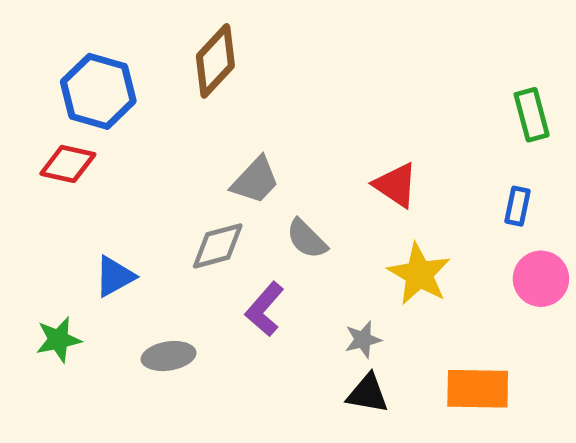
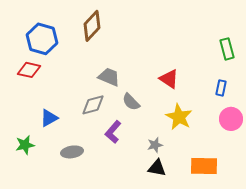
gray trapezoid: (255, 180) -> (109, 77), turned -110

